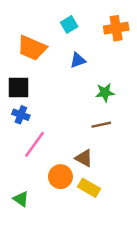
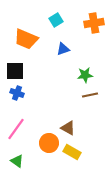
brown line: (101, 125) -> (90, 95), moved
pink line: (34, 144) -> (16, 129), moved

